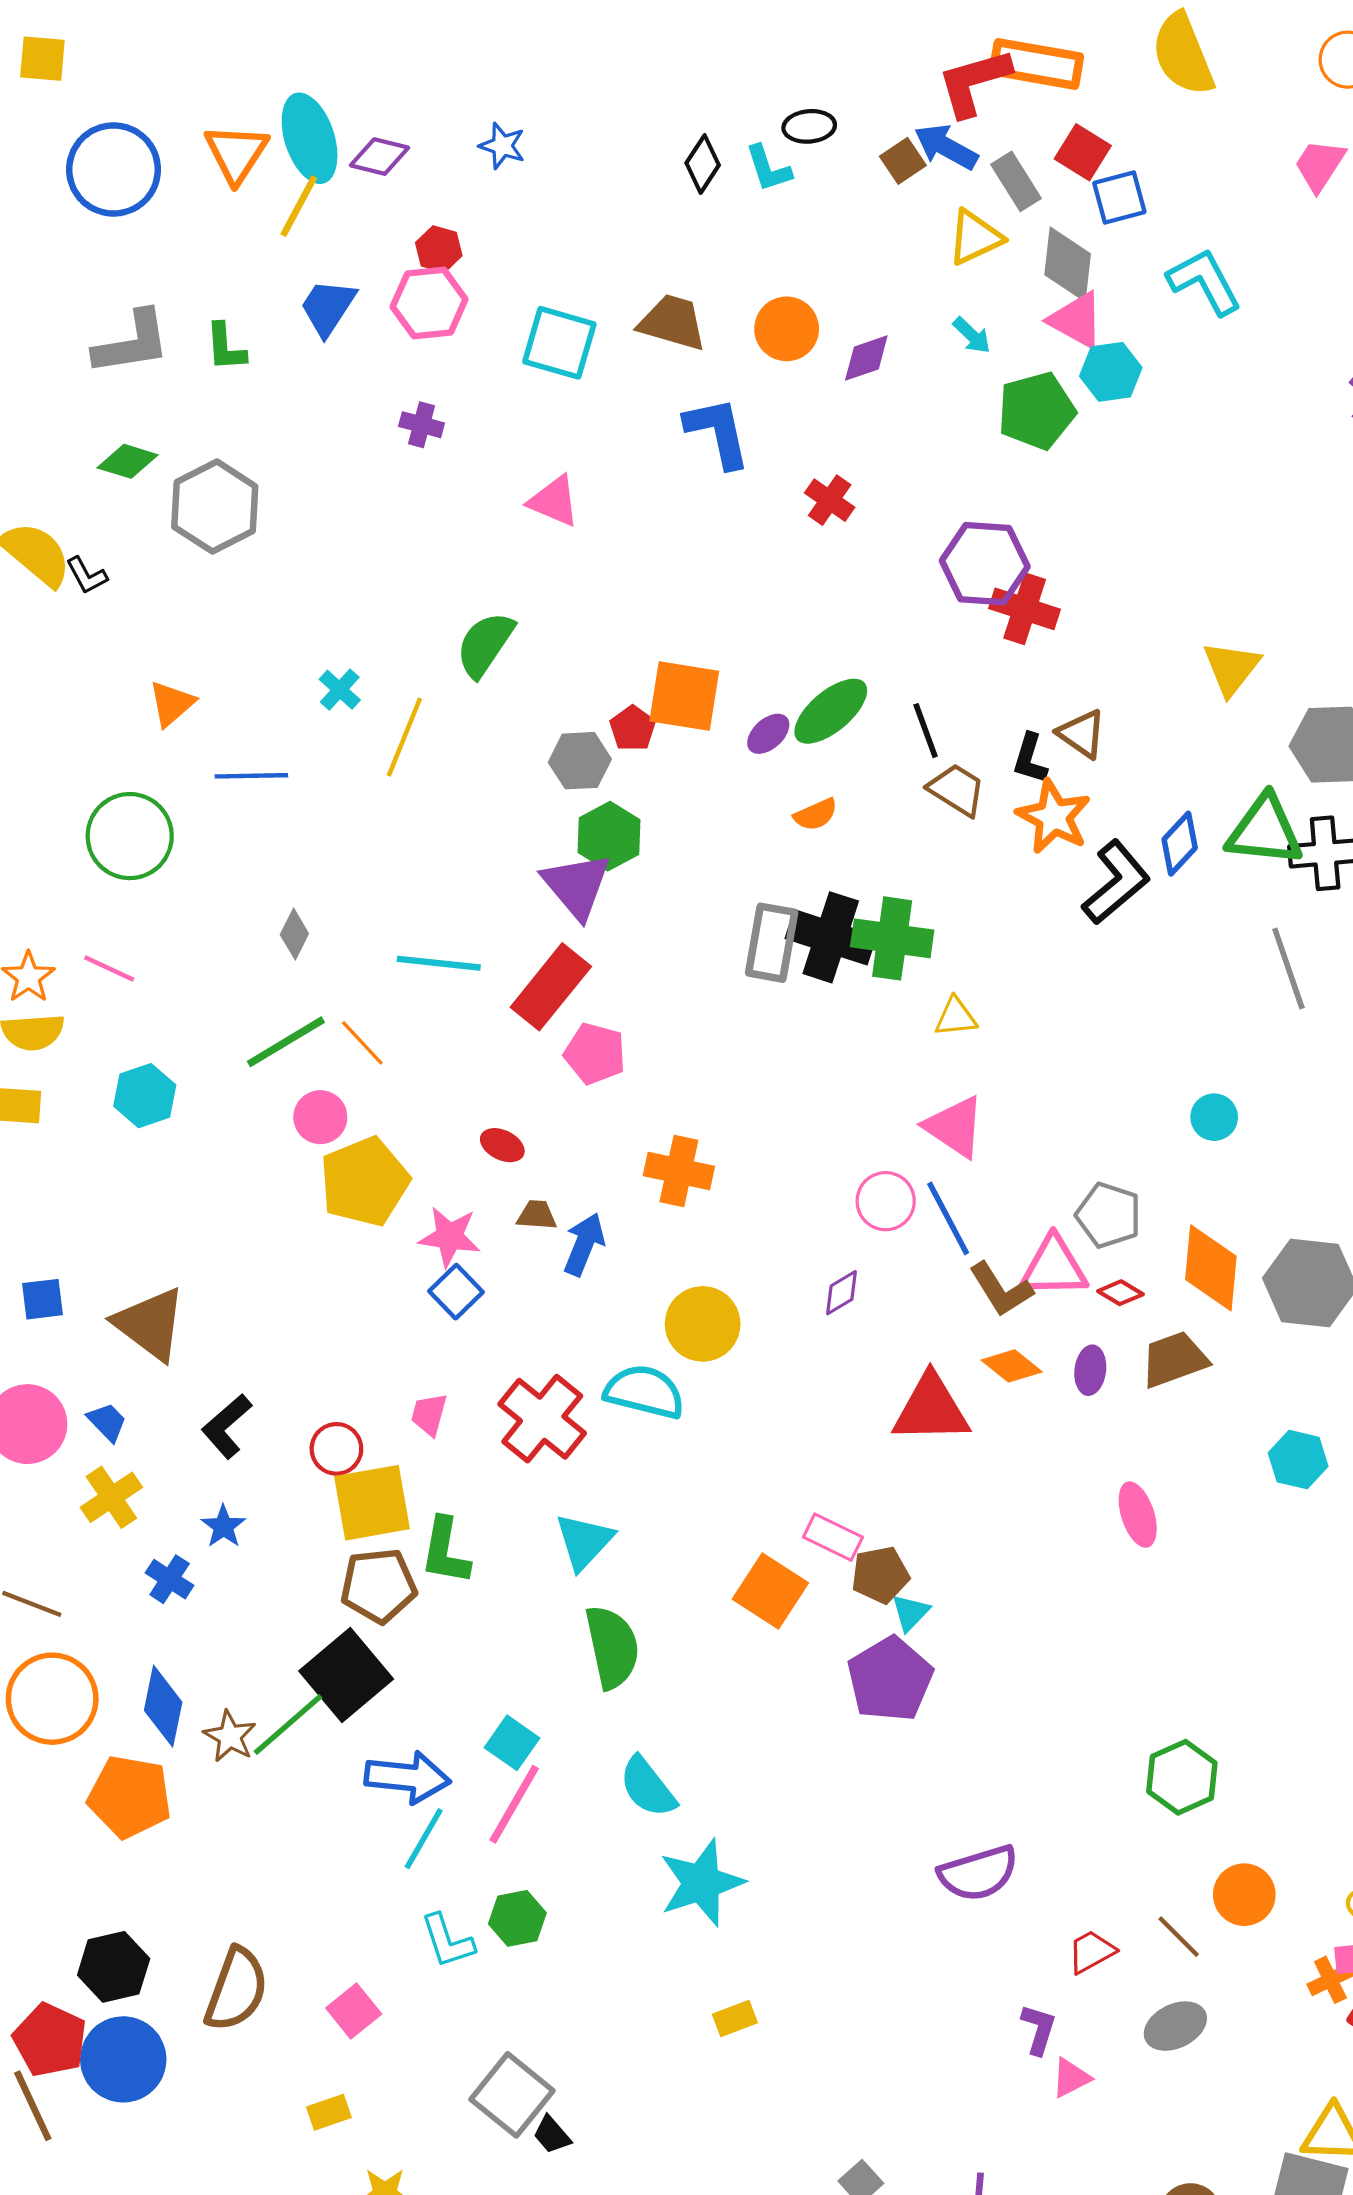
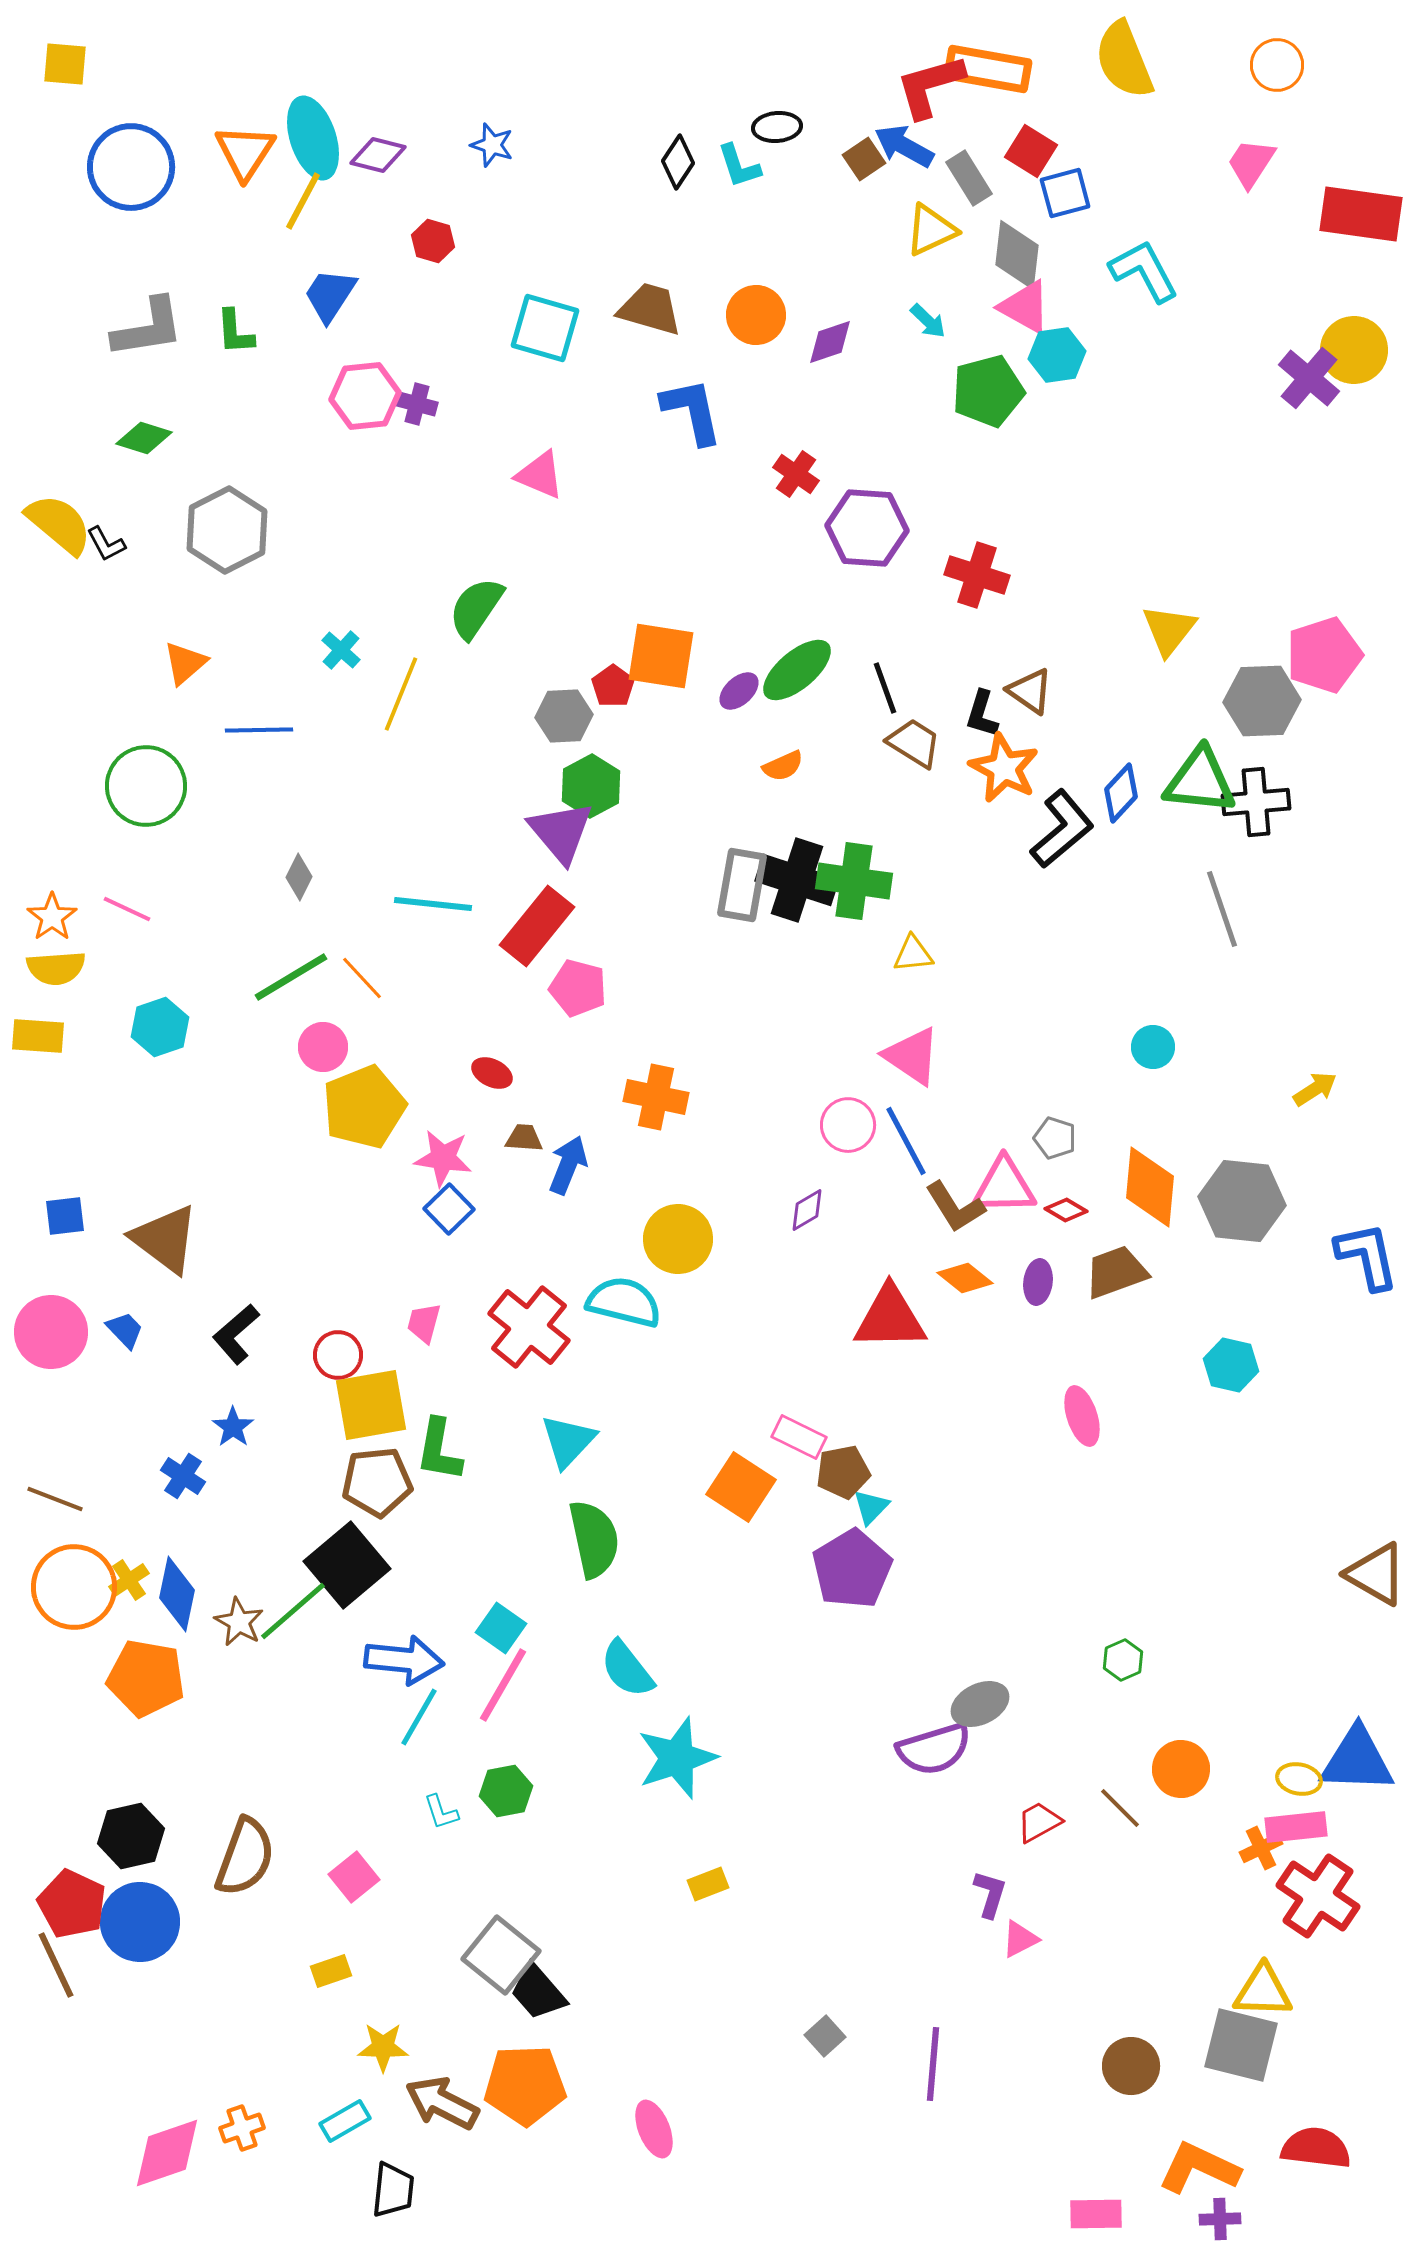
pink hexagon: (429, 303) -> (365, 396), moved
gray hexagon: (215, 507) -> (227, 530), moved
purple hexagon: (985, 564) -> (867, 528), moved
gray pentagon: (1109, 1215) -> (1055, 1138), size x0.7
yellow cross: (111, 1497) -> (129, 1580), moved, size x0.7
green hexagon: (1182, 1777) -> (1123, 1660), size x0.6
cyan L-shape: (447, 1941) -> (441, 1812), size x0.7
gray ellipse: (1175, 2026) -> (980, 1704), moved
black trapezoid: (552, 2135) -> (538, 1992), size x1.6

